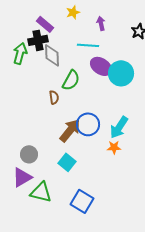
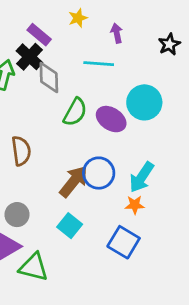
black cross: (38, 40) -> (29, 57), turned -36
purple ellipse: (101, 66) -> (111, 119), moved
brown semicircle: (54, 97) -> (21, 151), moved, size x1.5
blue square: (82, 201) -> (124, 242), moved

